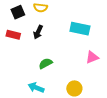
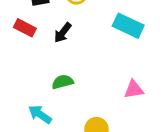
cyan rectangle: (80, 29) -> (128, 26), moved

